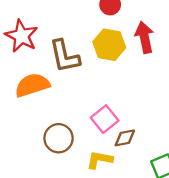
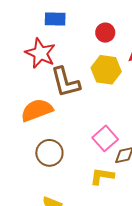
red star: (22, 36) -> (40, 53), moved
brown circle: (59, 138) -> (49, 153), moved

